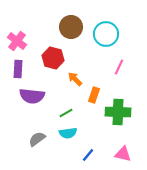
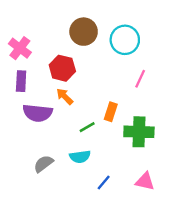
orange arrow: (75, 79) -> (65, 96), moved
green line: (66, 113) -> (87, 127), moved

